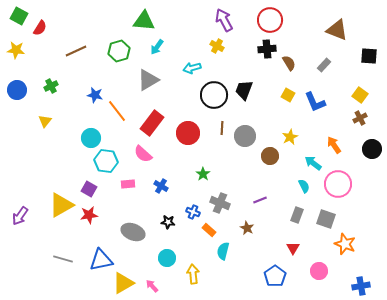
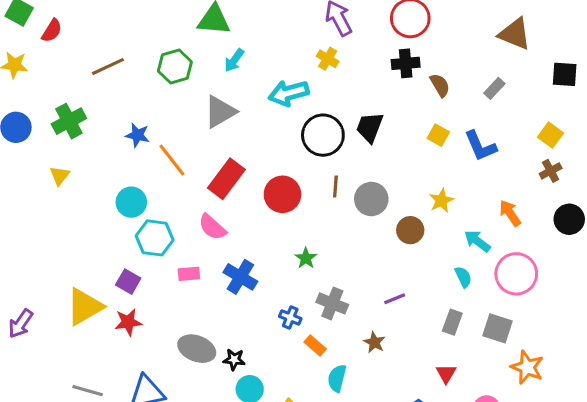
cyan arrow: (192, 68) -> (289, 93), size x1.4
green cross: (51, 86) -> (69, 121), size x1.5
blue cross: (161, 186) -> (240, 277), size x1.5
black star: (168, 222) -> (234, 360), moved

